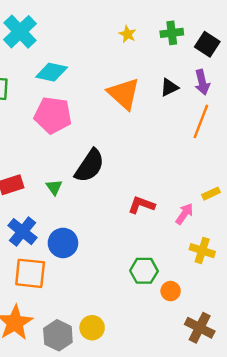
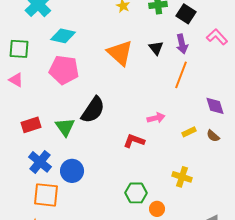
black triangle: (169, 87) -> (156, 48), turned -42
green triangle: (54, 187) -> (65, 127), size x1.5
pink arrow: (184, 214) -> (156, 118), moved, turned 42

